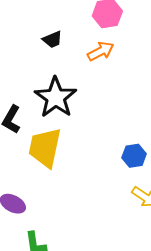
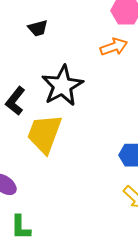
black trapezoid: (52, 40) -> (38, 28), moved

